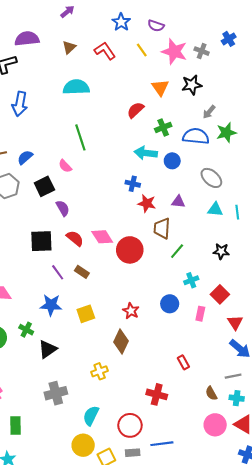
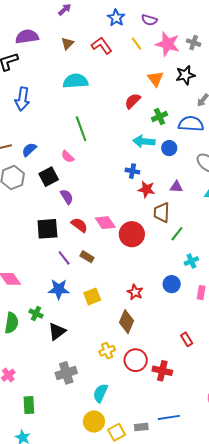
red circle: (130, 425) -> (136, 360), moved

